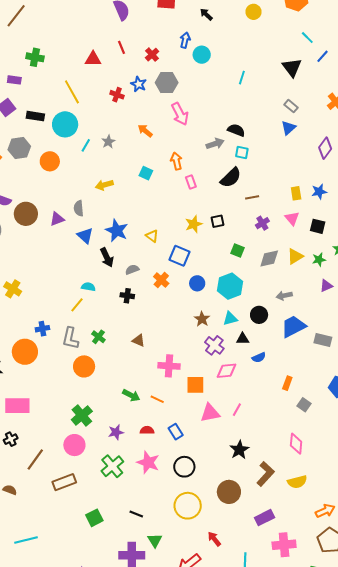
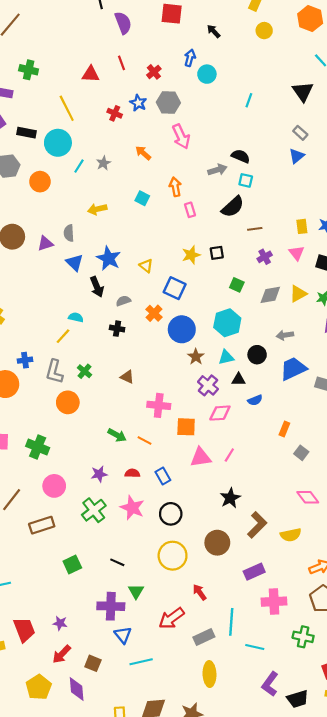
blue circle: (197, 283) -> (182, 329), moved, size x1.6
green cross: (82, 415) -> (38, 447), moved, turned -30
pink diamond: (296, 444) -> (308, 497), moved, turned -45

